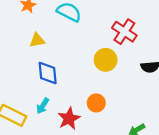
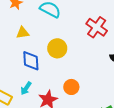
yellow circle: (106, 60) -> (57, 48), moved

